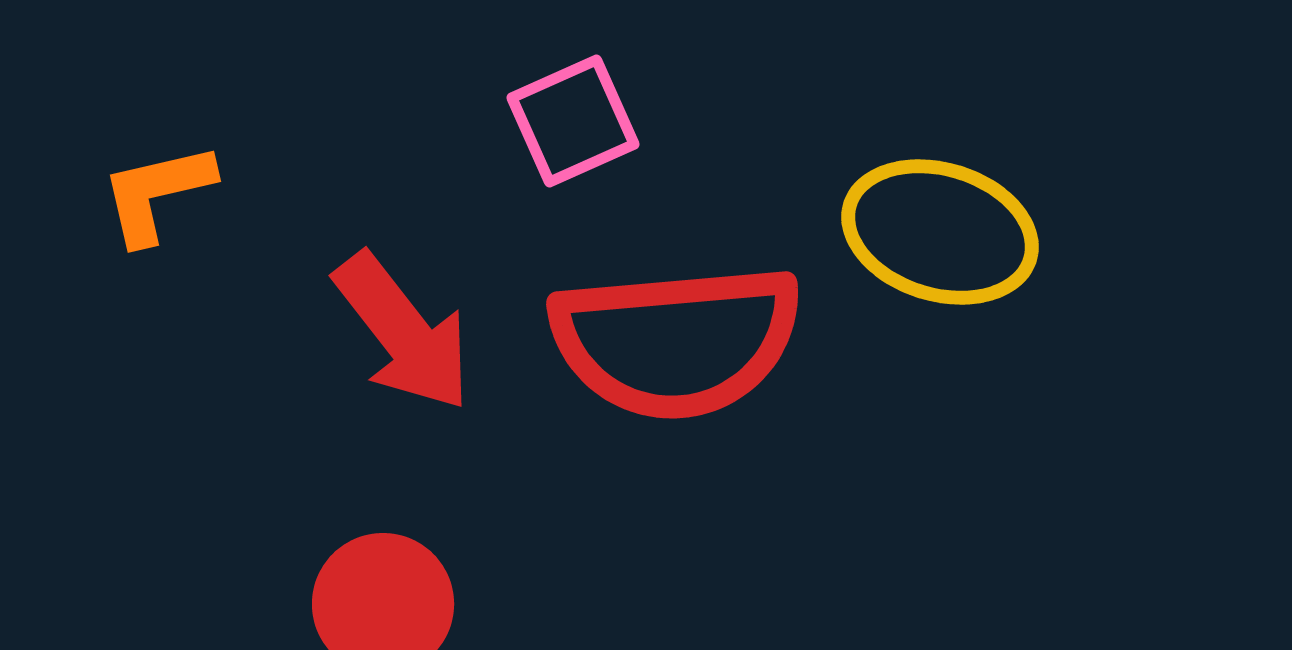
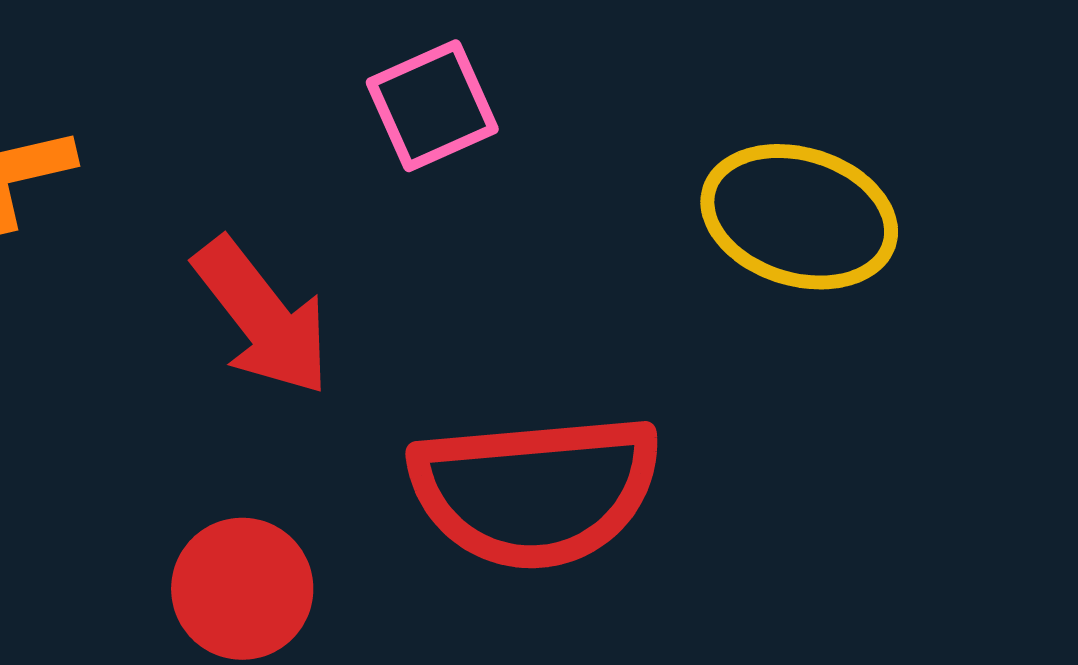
red semicircle: (676, 341) -> (535, 491), moved

